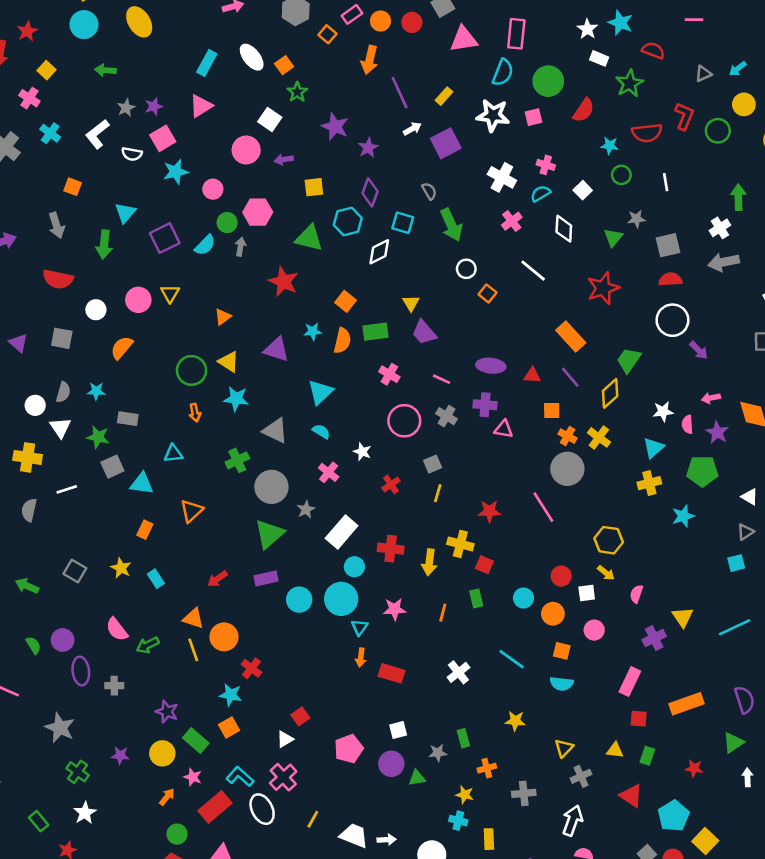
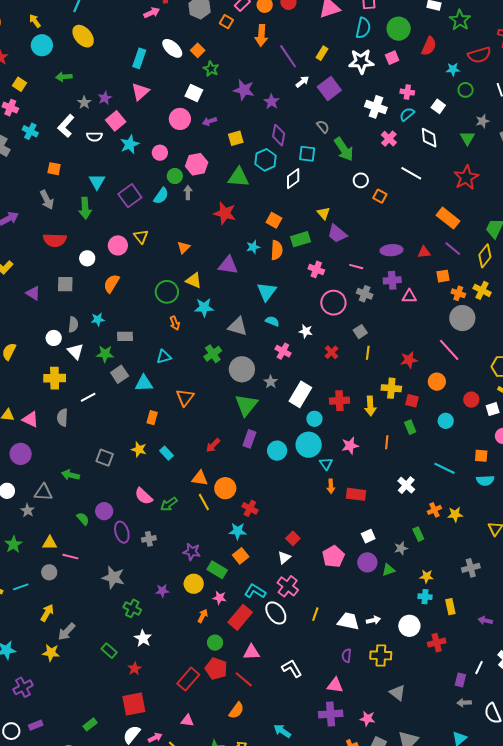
purple rectangle: (266, 578) -> (249, 439), turned -48
orange circle: (553, 614) -> (437, 382), moved
orange cross: (487, 768) -> (434, 510), moved

